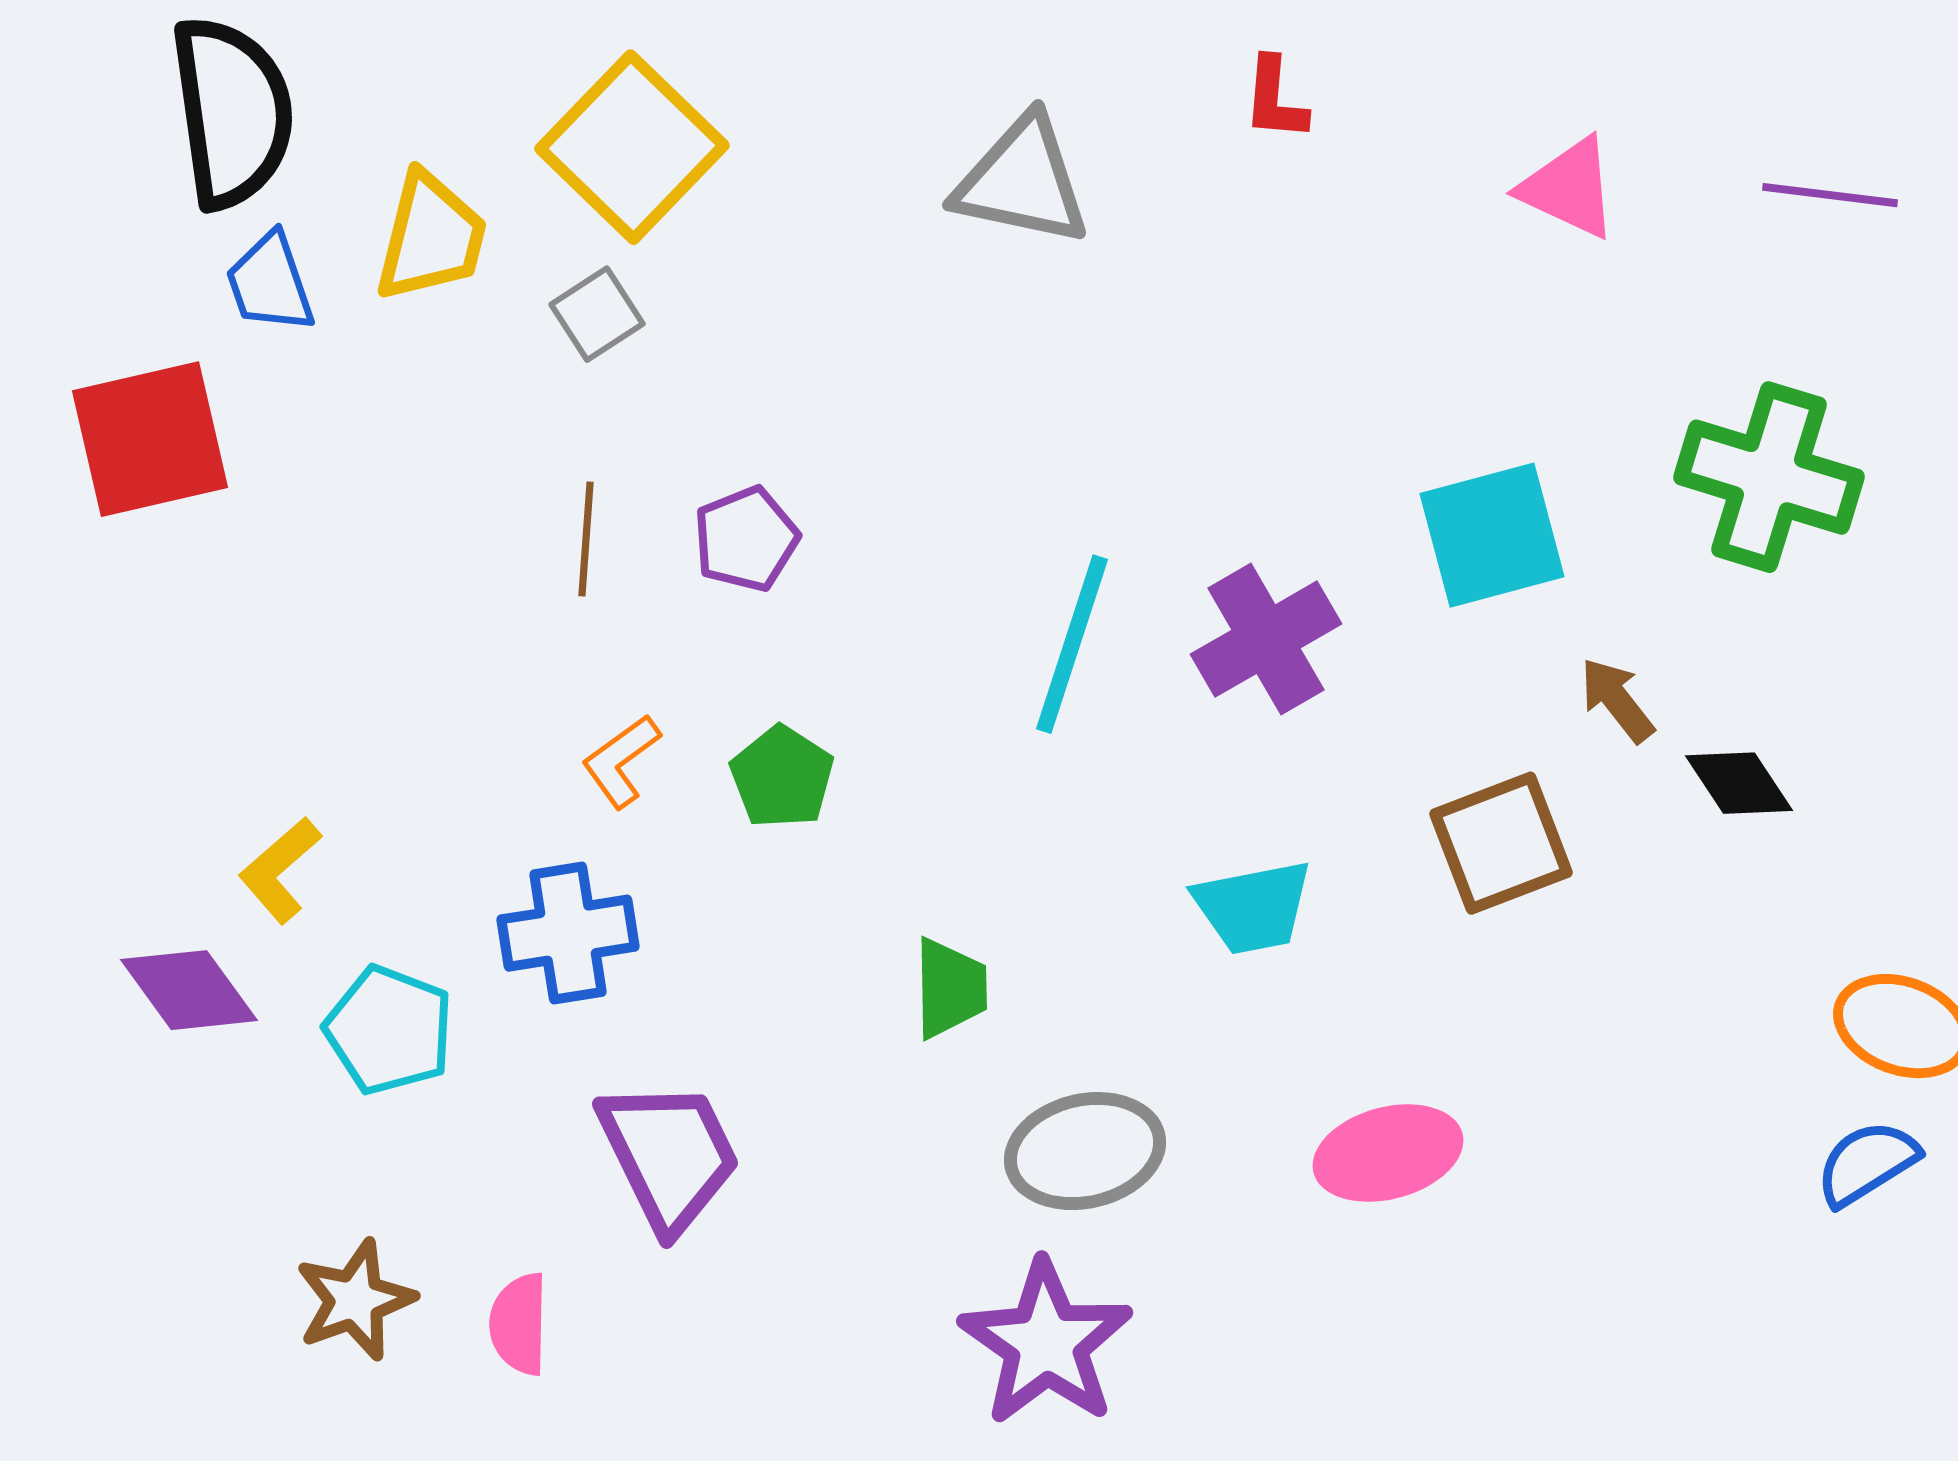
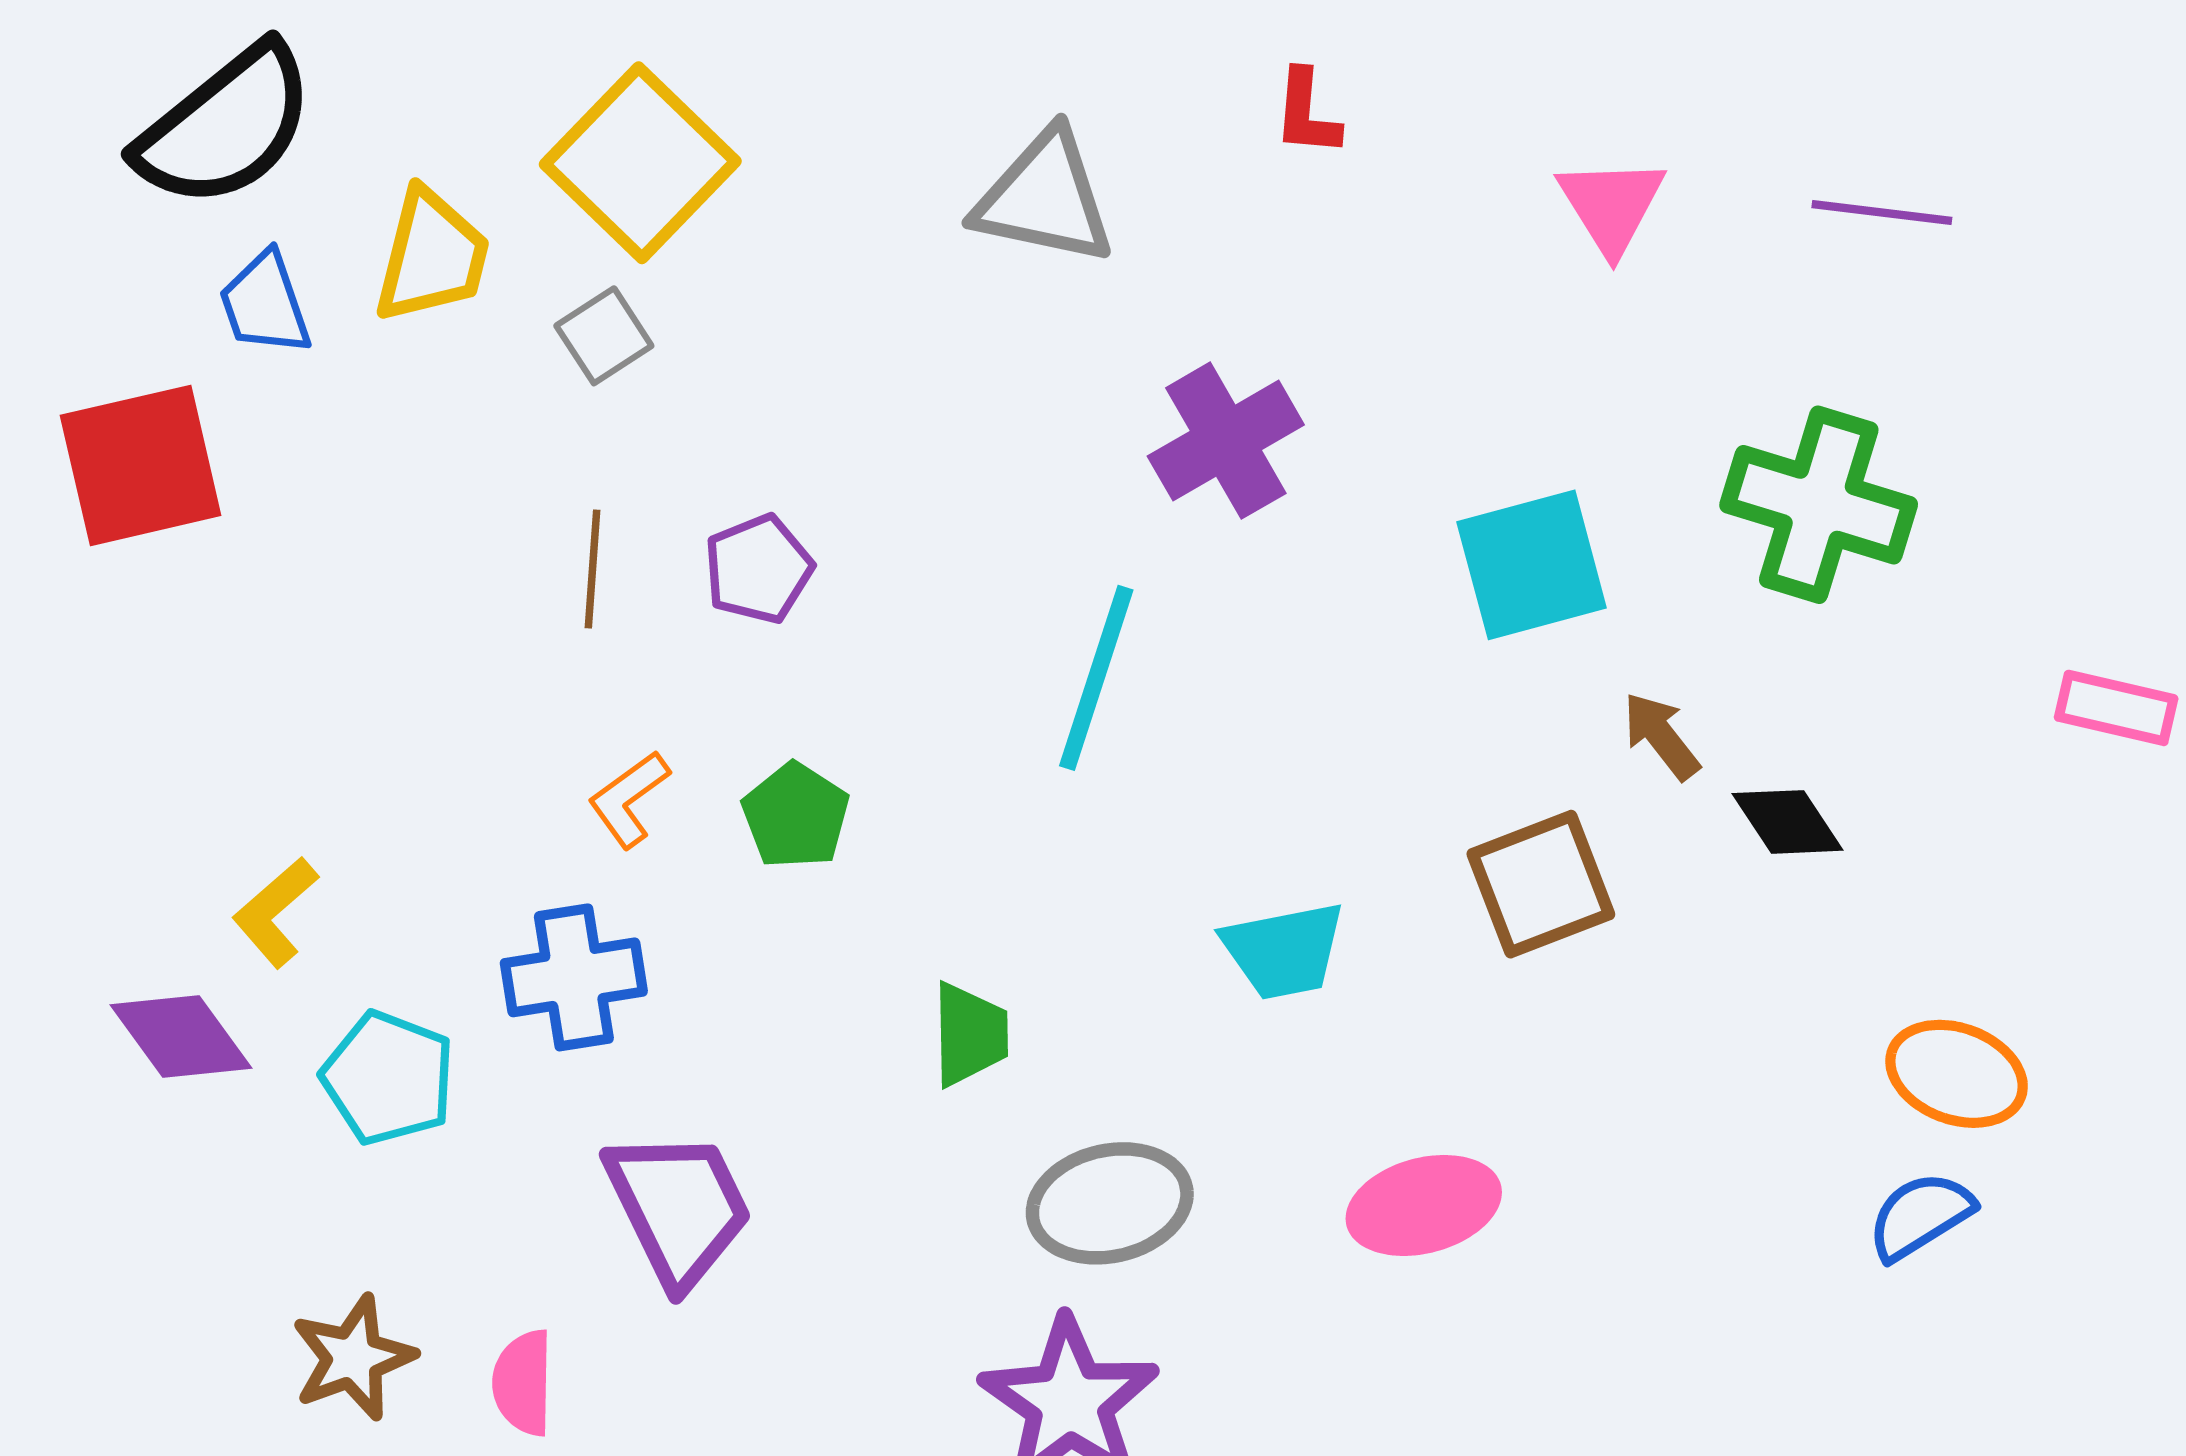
black semicircle: (232, 112) -> (226, 126), turned 59
pink triangle: (1569, 188) -> (1611, 205), turned 33
purple cross: (1266, 639) -> (1226, 441), moved

